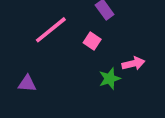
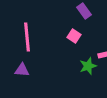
pink line: (51, 30) -> (27, 37), moved, turned -56

